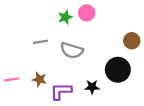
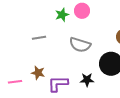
gray semicircle: (72, 50) -> (80, 45), moved
pink line: (12, 79) -> (15, 82), moved

